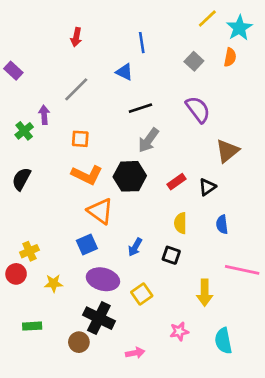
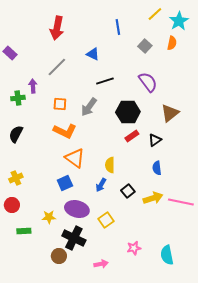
red arrow: (76, 37) -> (57, 28), size x1.6
blue line: (142, 43) -> (118, 27), moved
green cross: (24, 131) -> (18, 98), turned 32
gray arrow: (148, 140) -> (89, 107), moved
black hexagon: (130, 176) -> (128, 112), moved
yellow semicircle: (181, 223) -> (110, 165), moved
blue semicircle: (222, 224) -> (157, 168), moved
yellow cross: (29, 251) -> (16, 178), moved
black square: (171, 255) -> (128, 191), turned 32
yellow star: (53, 283) -> (49, 217), moved
yellow arrow: (205, 293) -> (153, 198), moved, turned -108
green rectangle: (32, 326) -> (24, 231), moved

